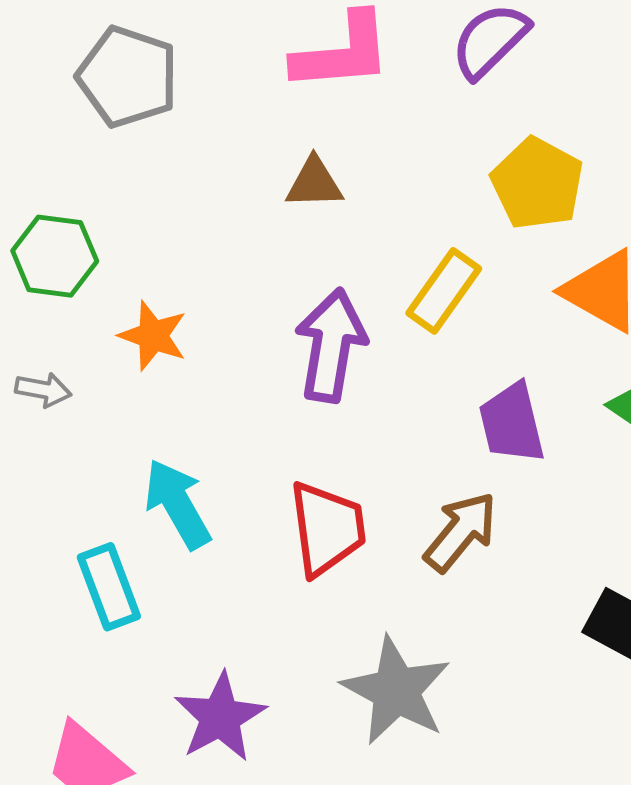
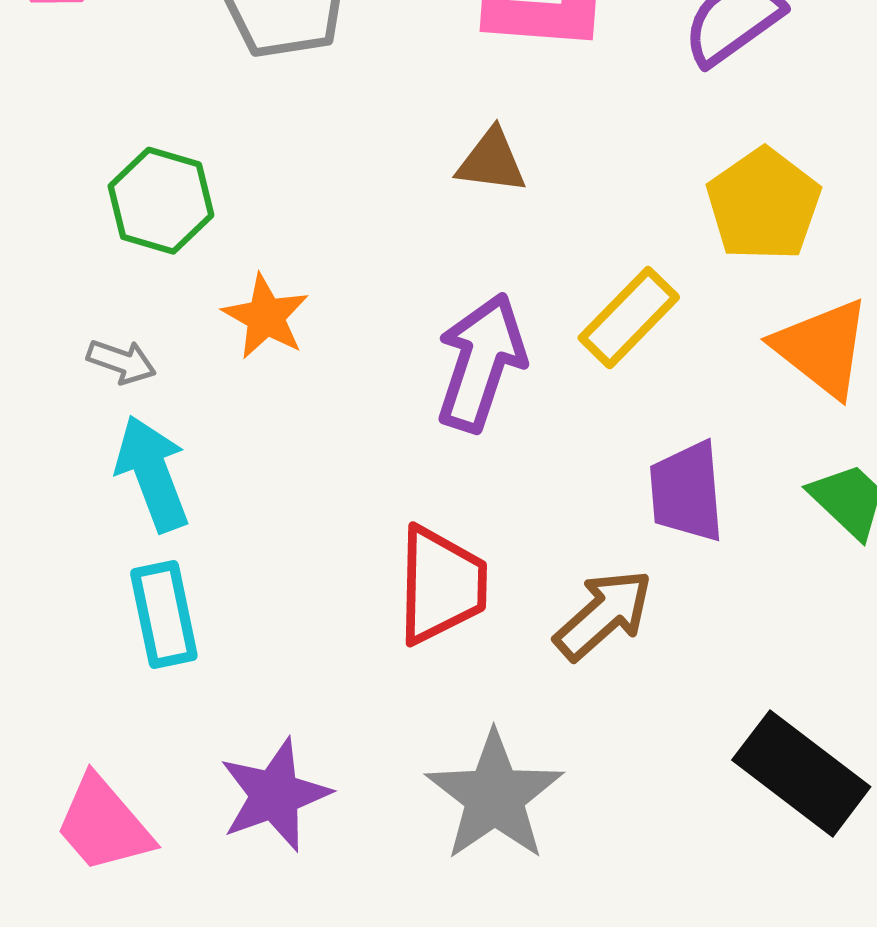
cyan arrow: (178, 504) -> (152, 473), moved

